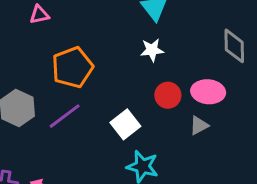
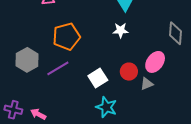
pink ellipse: (208, 92) -> (155, 62), turned -65
red circle: (168, 95) -> (129, 72), moved

